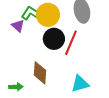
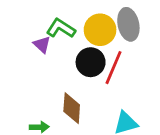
yellow circle: (48, 15) -> (100, 30), moved

